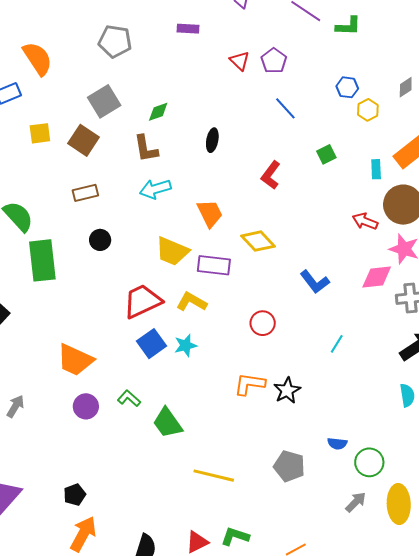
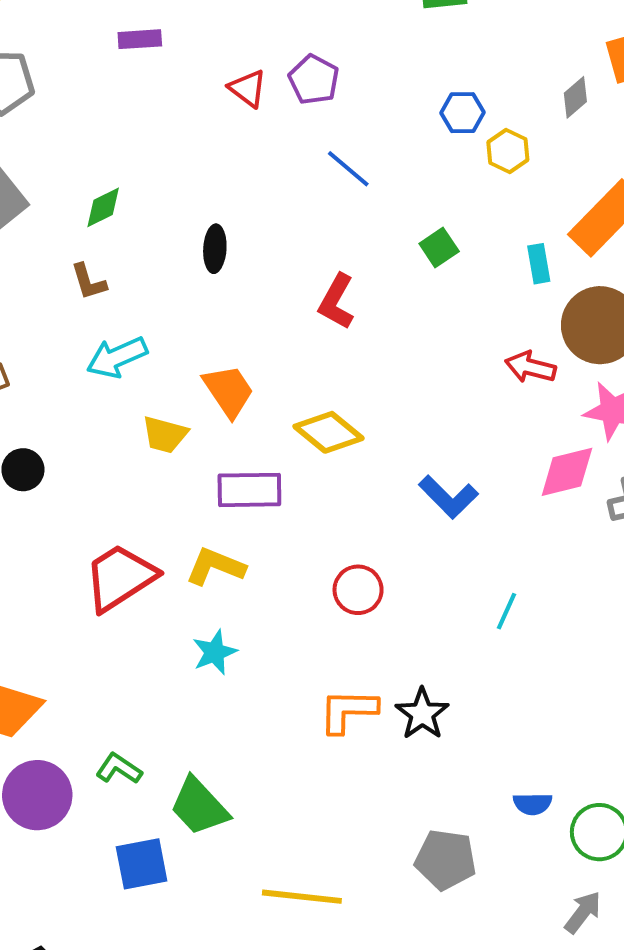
brown L-shape: (146, 149) -> (89, 282), size x0.7
yellow trapezoid: (172, 251) -> (165, 435), moved, size x0.7
blue square: (152, 344) -> (142, 864), moved, turned 32
purple circle: (86, 406) -> (37, 795), size x1.4

